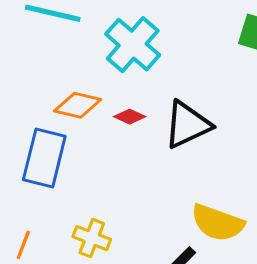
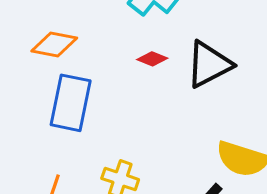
orange diamond: (78, 105) -> (54, 45), moved

